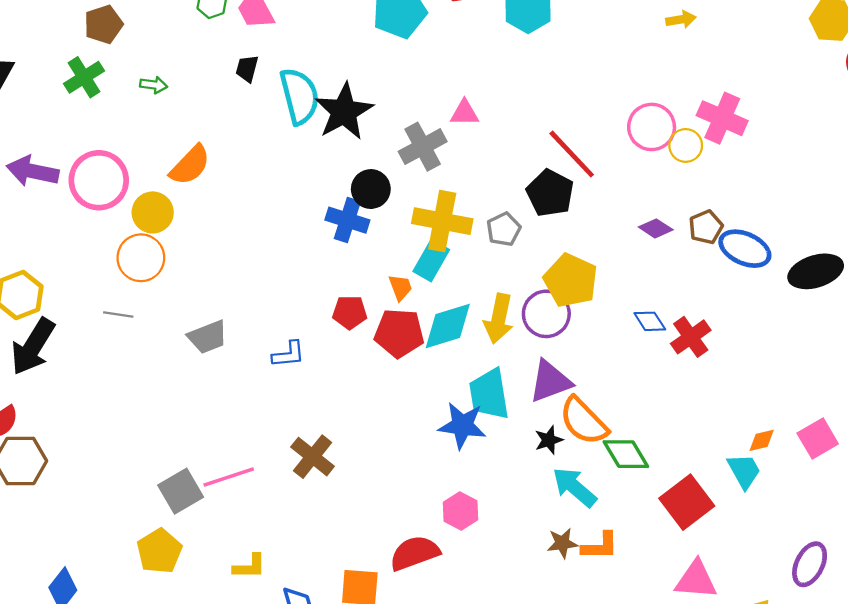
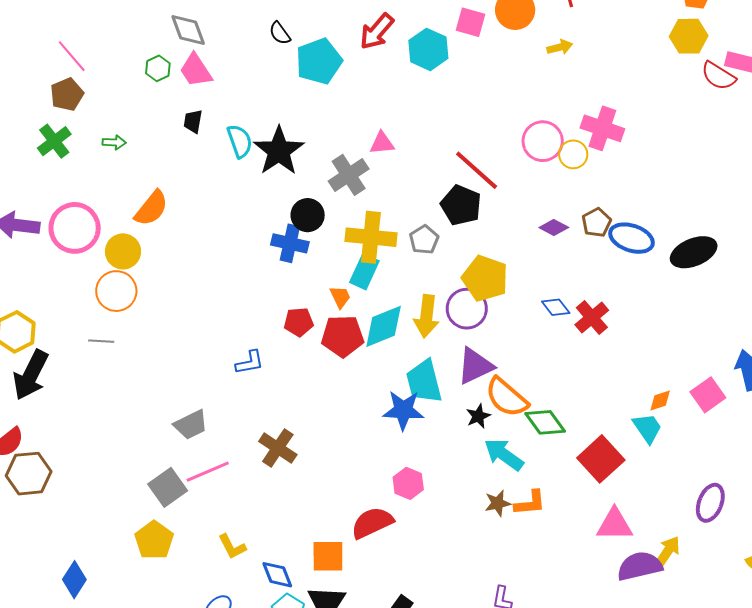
cyan semicircle: (299, 96) -> (240, 141), size x0.7
gray trapezoid: (208, 337) -> (191, 425), moved
yellow L-shape: (249, 567) -> (232, 547), turned 68

